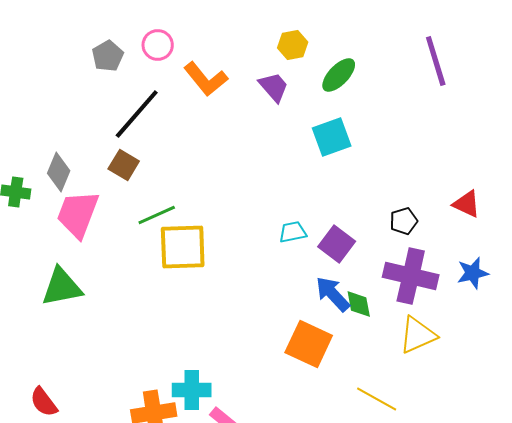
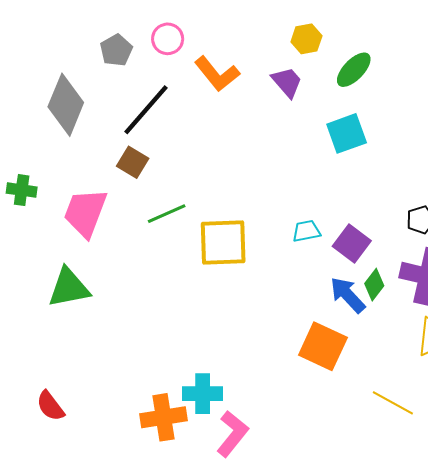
gray diamond: (59, 172) -> (66, 105), moved, size x1.5
yellow square: (183, 247) -> (223, 242), moved
green diamond: (359, 304) -> (374, 285), moved, turned 48

